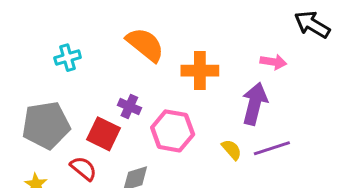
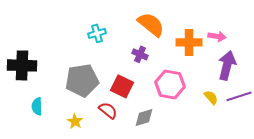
pink arrow: (273, 62) -> (217, 36), moved
purple cross: (129, 106) -> (140, 54), moved

